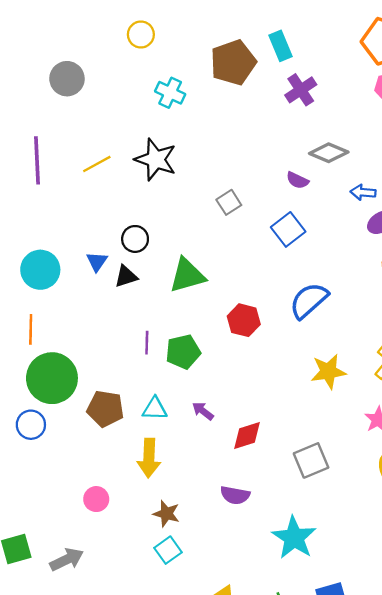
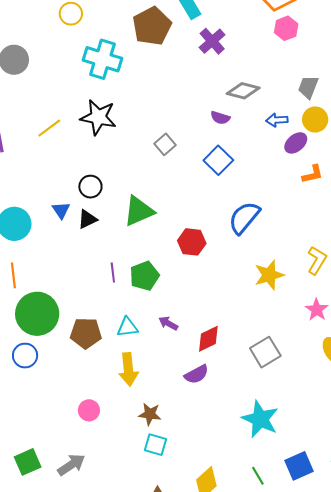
cyan cross: (170, 93) -> (102, 59), size x1.5
purple semicircle: (235, 495) -> (196, 374), moved, turned -30
cyan square: (168, 550) -> (155, 445), turned -30

